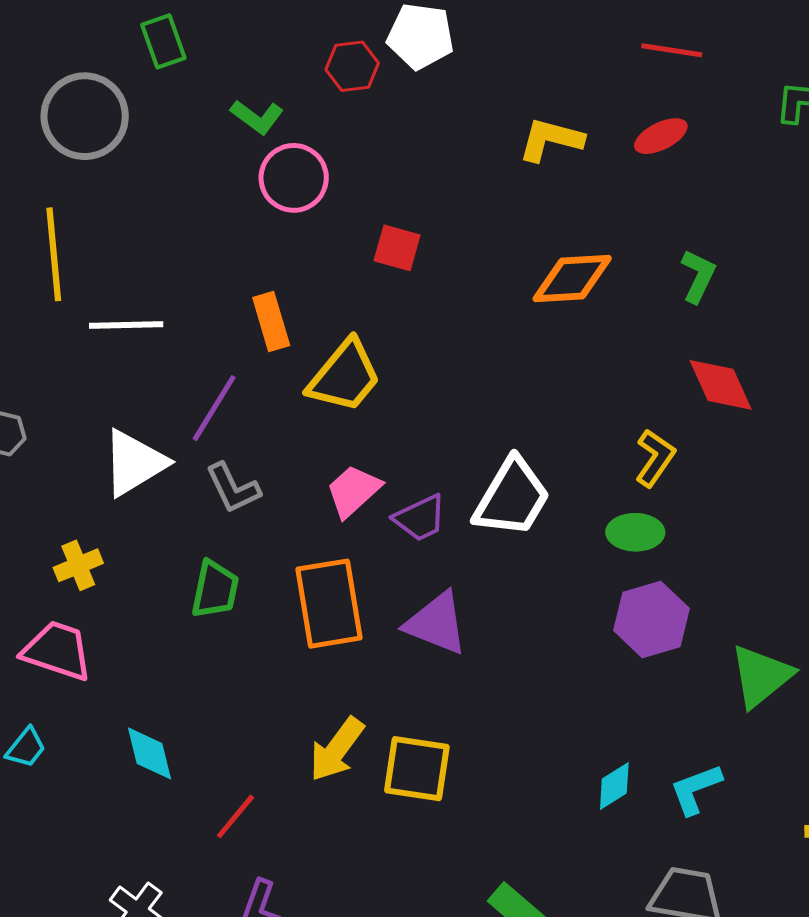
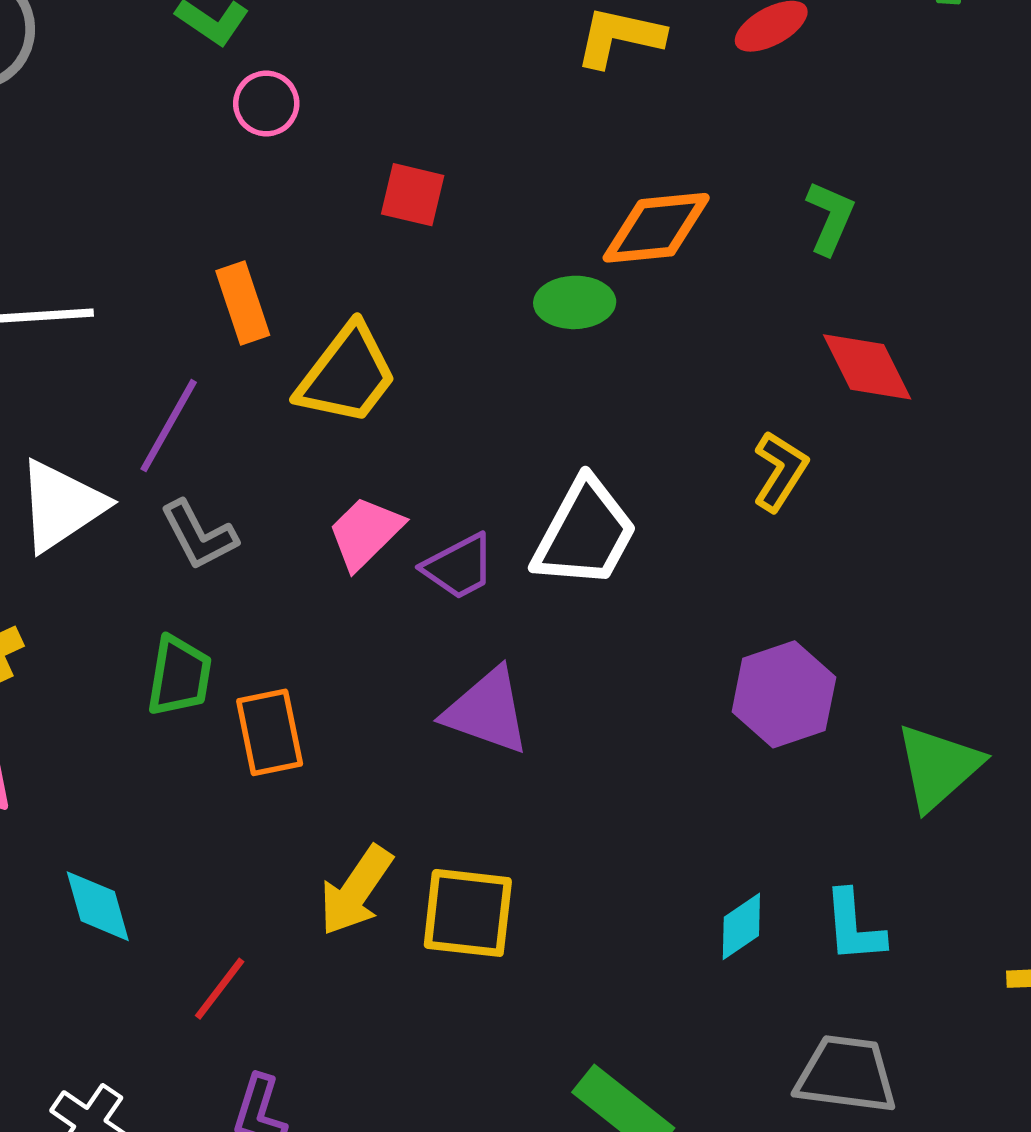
pink circle: (294, 178) -> (266, 103), size x0.7
green ellipse: (635, 532) -> (575, 302), moved
orange rectangle: (329, 604) -> (270, 732), moved, size x0.7
cyan L-shape: (696, 789) -> (854, 926), turned -72

